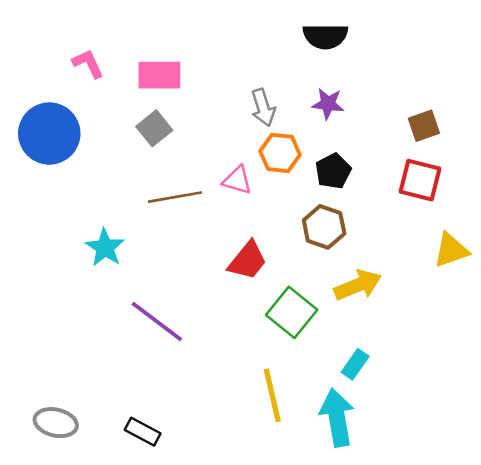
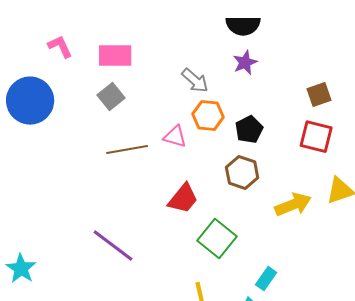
purple star: (328, 104) -> (245, 63), moved, turned -30
gray arrow: (263, 108) -> (195, 81), turned -32
cyan star: (105, 248) -> (21, 269), moved
yellow arrow: (358, 285) -> (293, 205), moved

